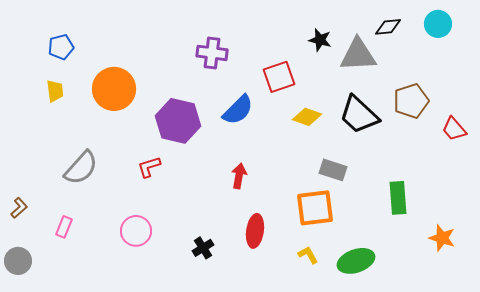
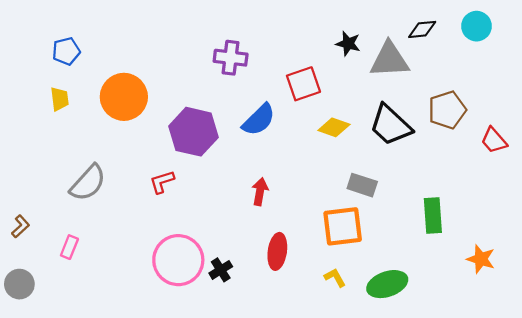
pink circle: (136, 231) -> (178, 260), moved, size x1.5

